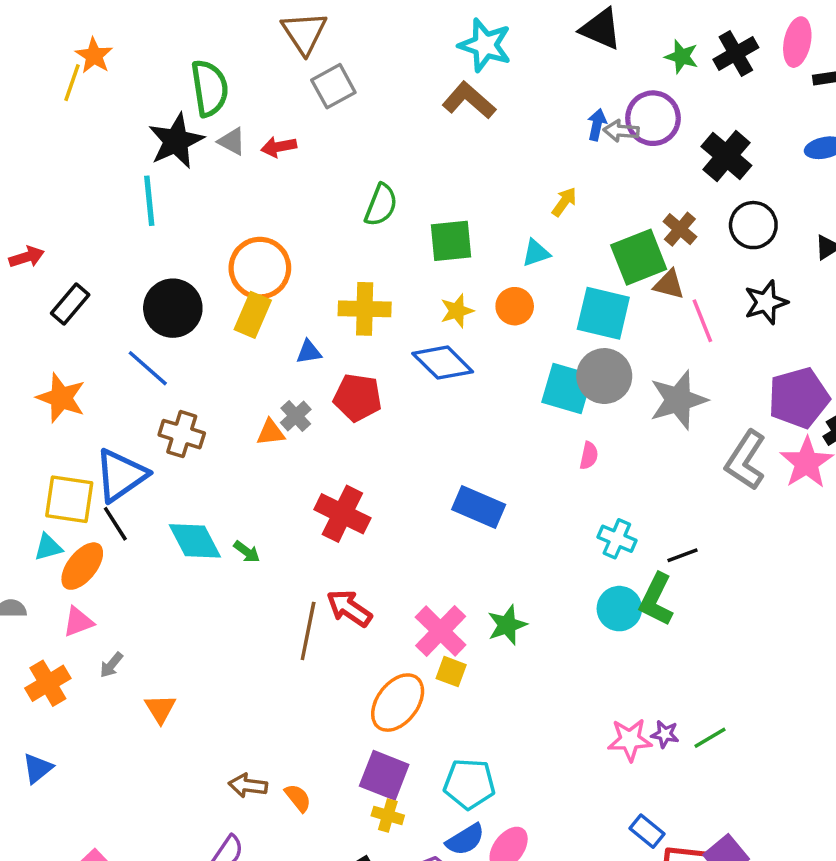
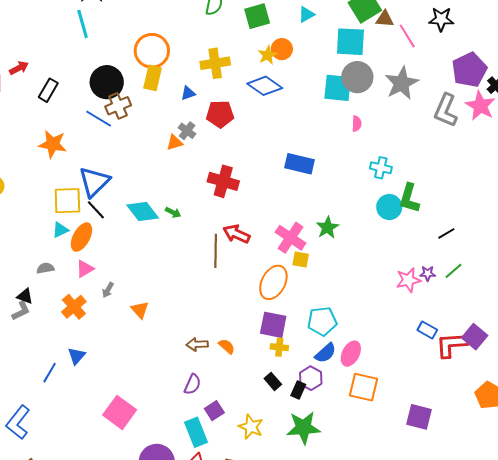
black star: (766, 302) -> (441, 19), turned 30
orange circle: (515, 306) -> (282, 49), moved
brown cross: (182, 434) -> (118, 106), moved, turned -30
black line: (683, 555) -> (446, 233), moved

